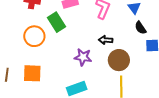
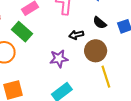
black semicircle: (141, 28) -> (100, 23), moved

